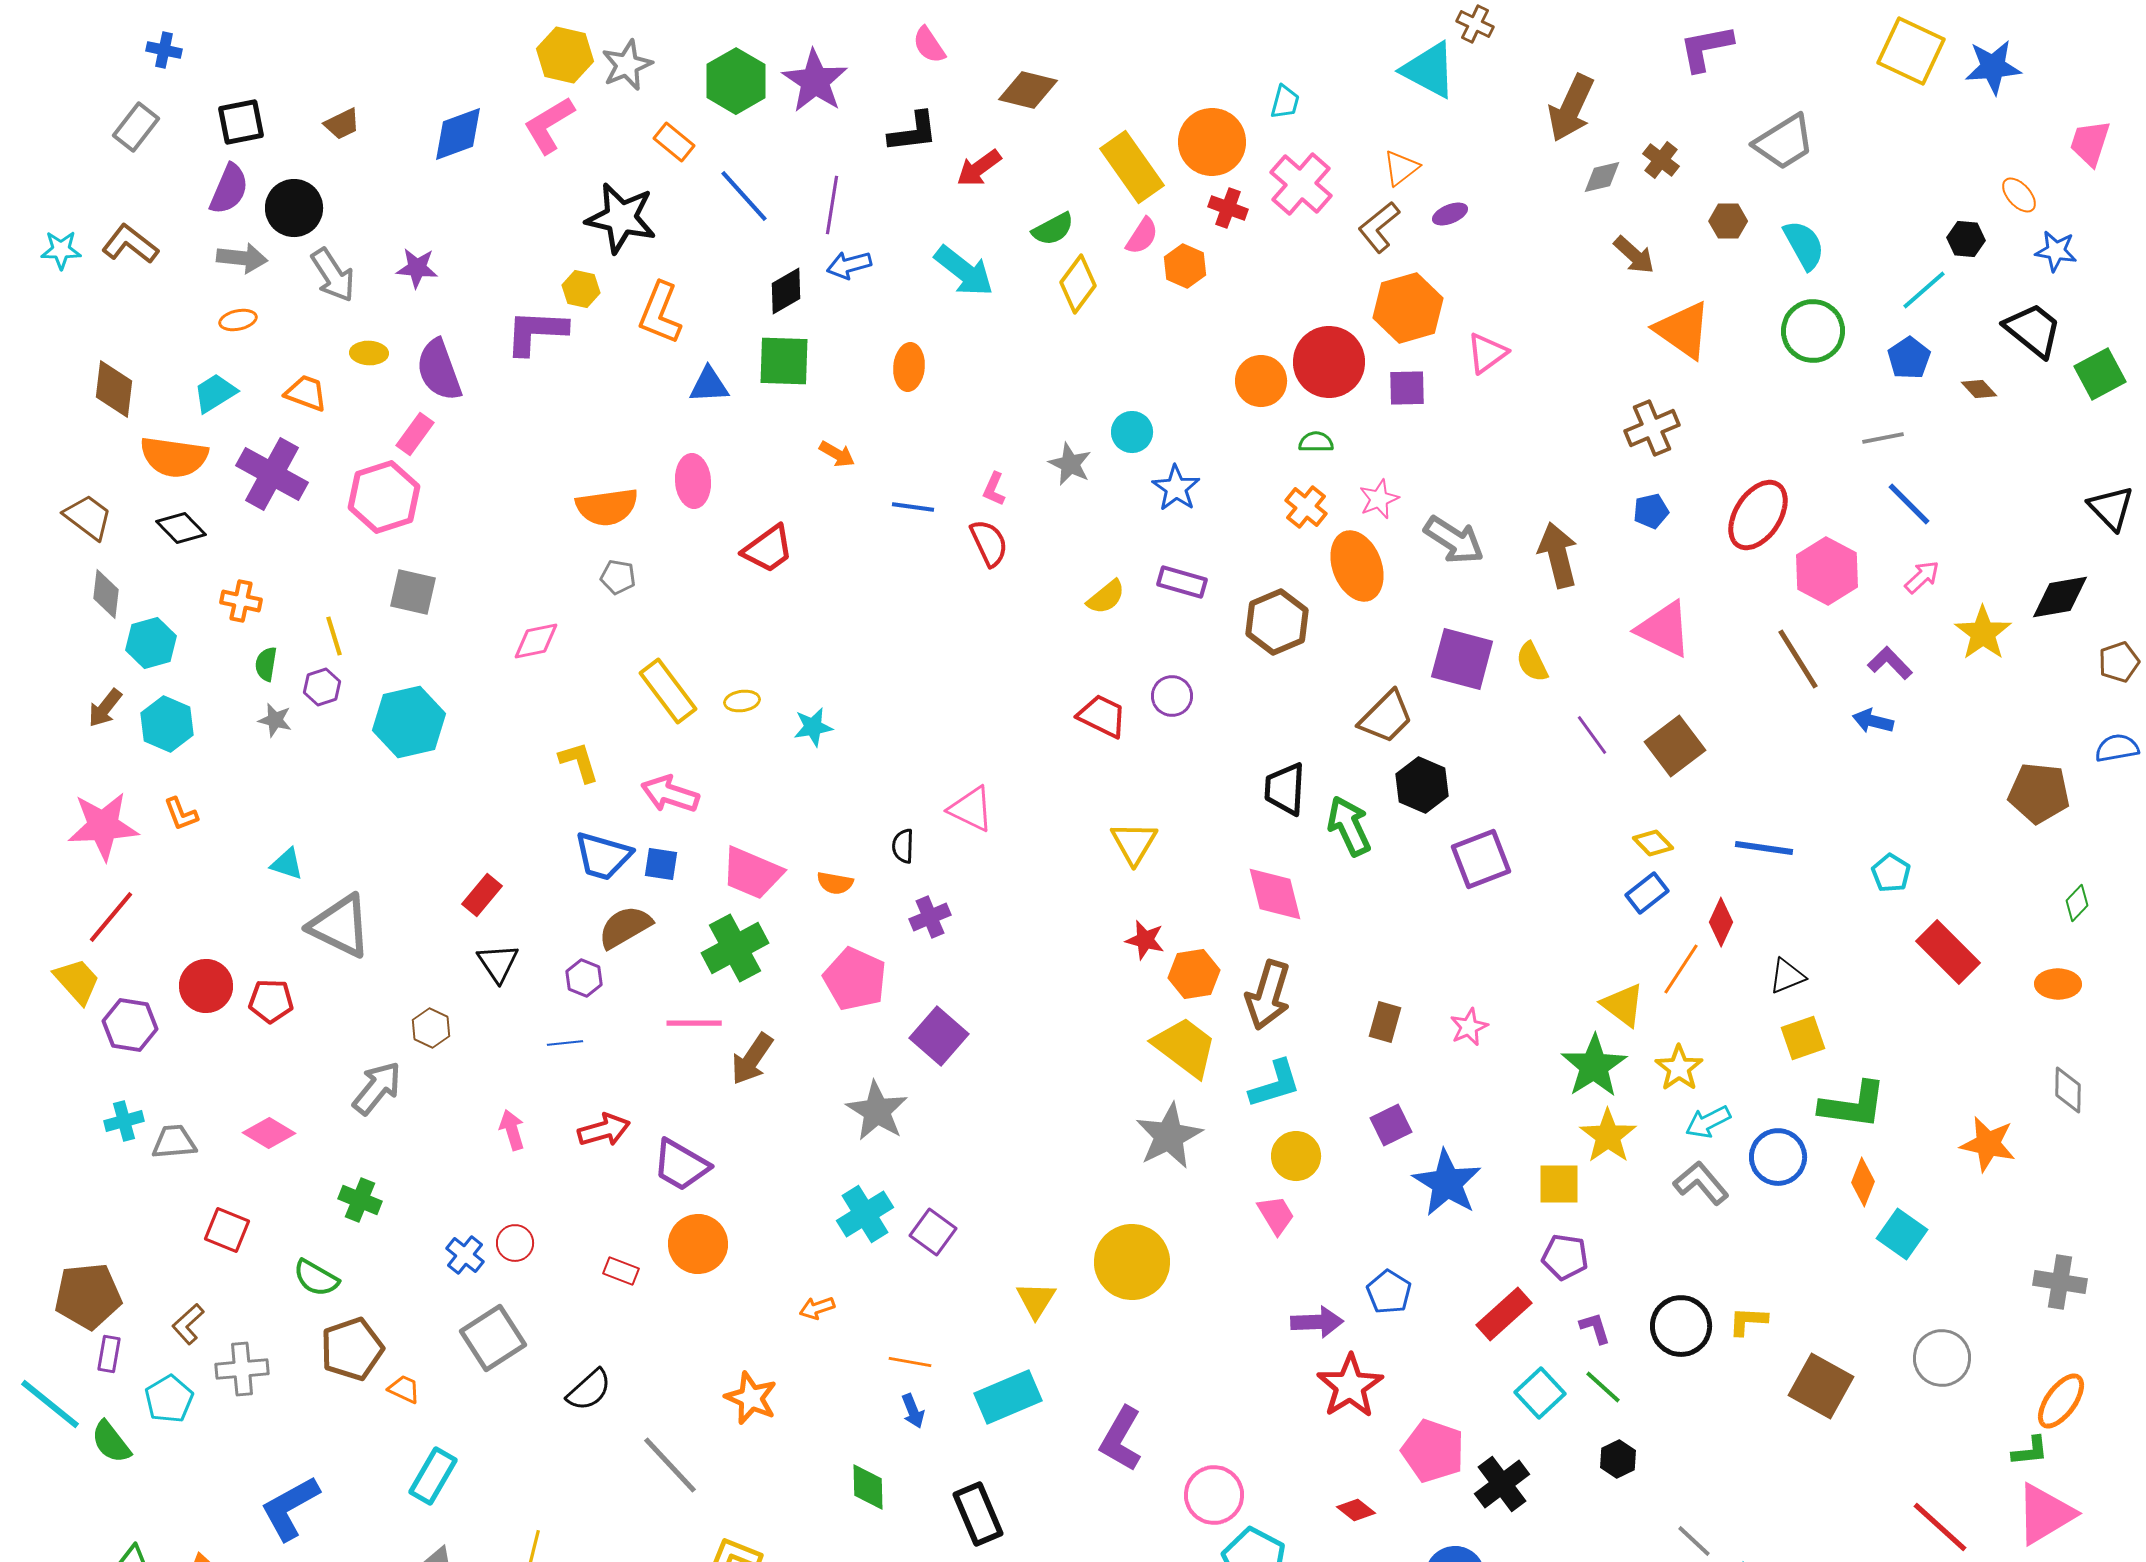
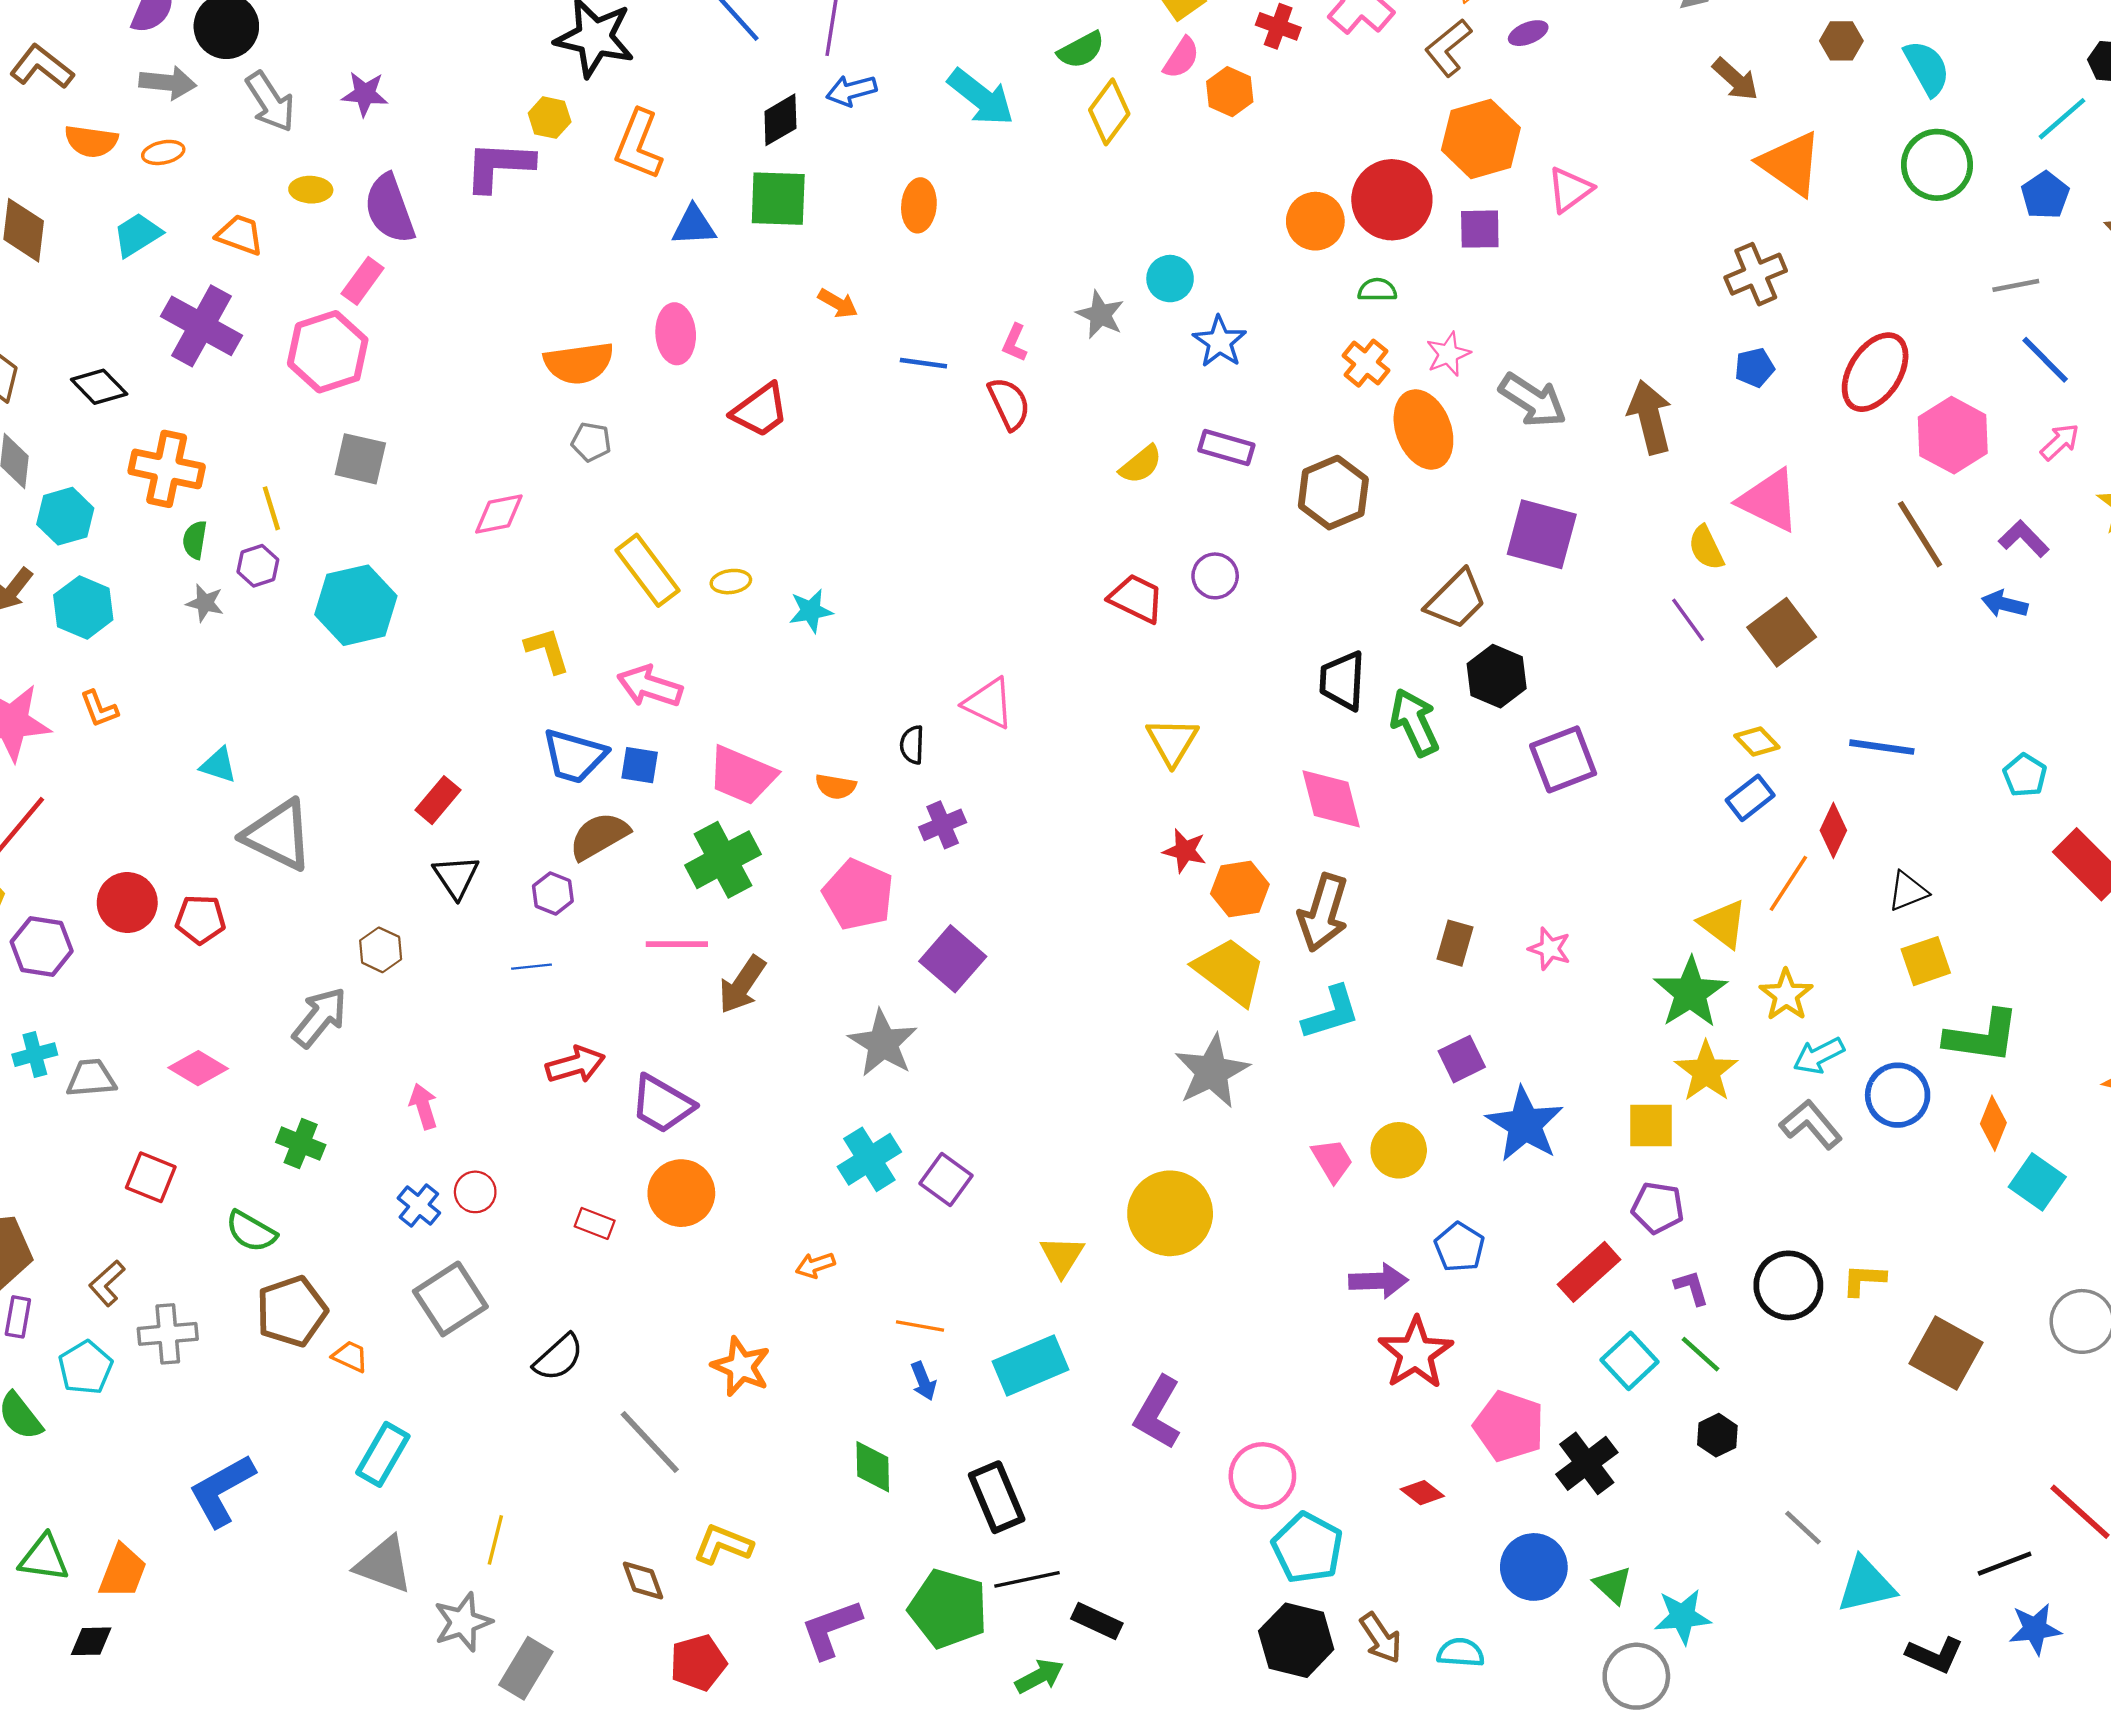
orange semicircle: (174, 457) -> (91, 141), moved, size x0.7
orange cross: (241, 601) -> (167, 469), size x1.6
yellow semicircle: (1532, 662) -> (1706, 548), moved
pink star: (1469, 1027) -> (1550, 949), turned -30
pink arrow: (512, 1130) -> (423, 1106), moved
yellow circle: (1296, 1156) -> (1399, 1150), moved

